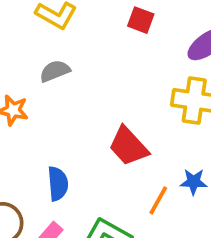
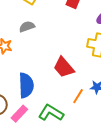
blue semicircle: (58, 184) -> (26, 85), size x1.4

